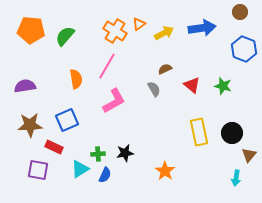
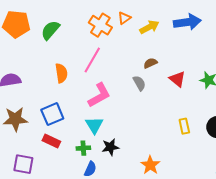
yellow rectangle: (199, 132) -> (184, 126), size x0.6
red rectangle: (54, 147) -> (51, 141), moved
cyan triangle: (80, 169) -> (94, 125), moved, turned -30

